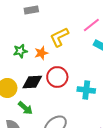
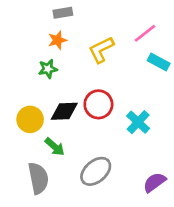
orange star: (41, 53) -> (57, 40), moved
cyan cross: (86, 90) -> (138, 122), turned 36

